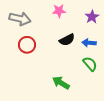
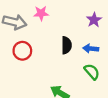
pink star: (59, 11) -> (41, 13), moved
black semicircle: (67, 40) -> (66, 45), turned -63

